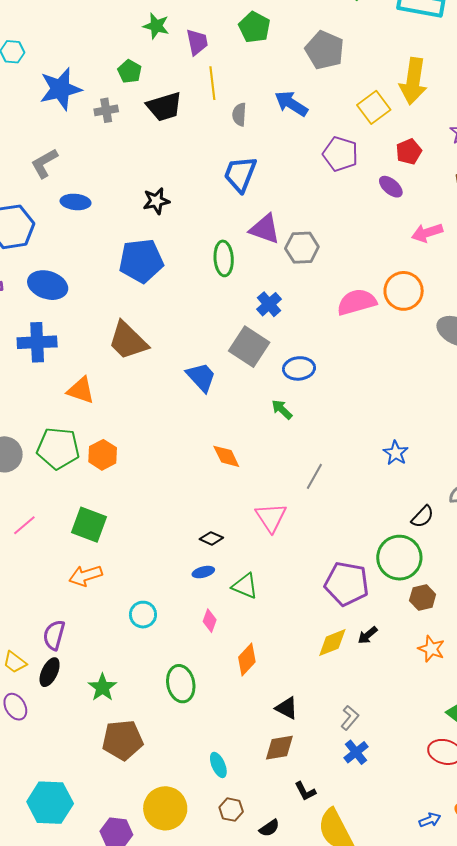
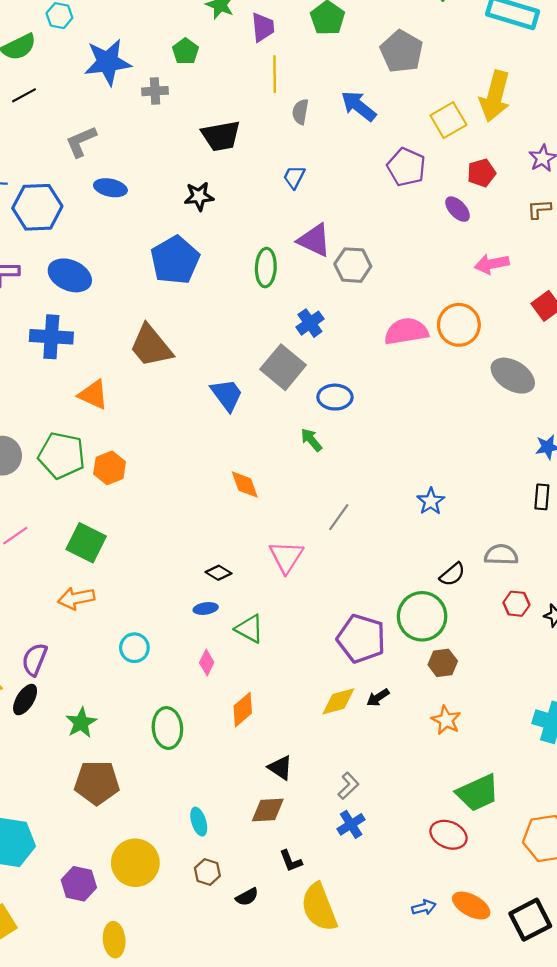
black trapezoid: (164, 107) -> (221, 136), moved
blue trapezoid: (240, 174) -> (294, 177), size x0.6
blue pentagon: (141, 261) -> (175, 260), turned -30

